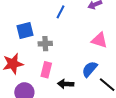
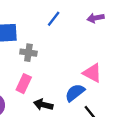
pink triangle: (99, 40) -> (92, 73), moved

